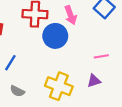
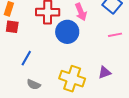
pink line: (101, 56) -> (115, 35), moved

